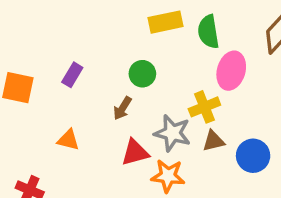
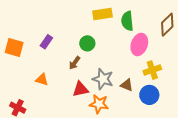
yellow cross: (204, 107) -> (152, 70), moved
brown triangle: (214, 141) -> (127, 85), turned 32

